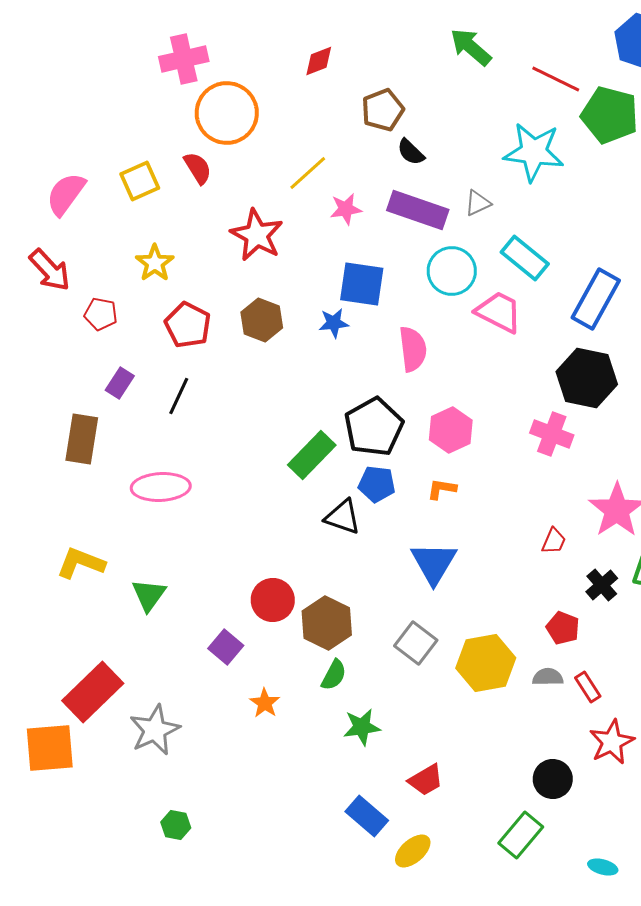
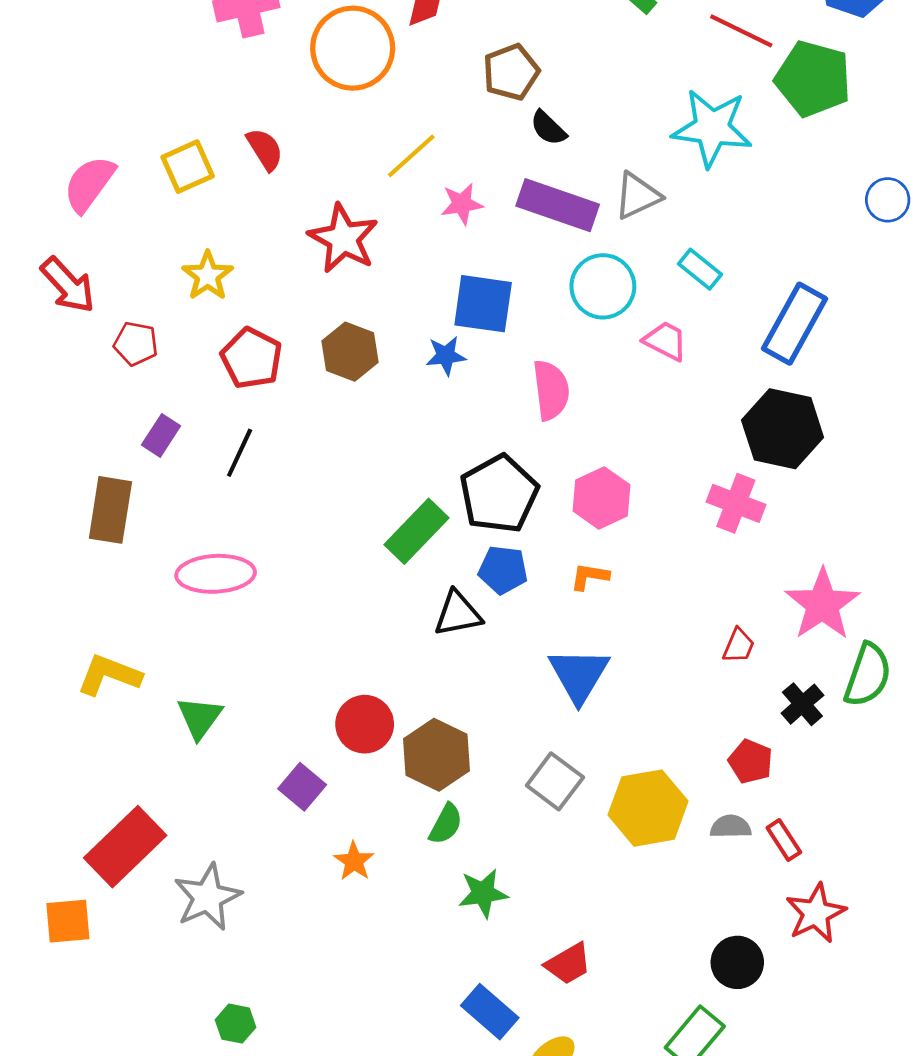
orange circle: (227, 113) -> (353, 48), moved
gray triangle: (478, 203) -> (637, 196), size x1.4
cyan rectangle: (525, 258) -> (700, 269), size x0.7
pink trapezoid: (499, 312) -> (665, 341), size x0.7
black triangle: (343, 517) -> (458, 614), turned -30
orange square: (50, 748) -> (68, 921), size x0.7

